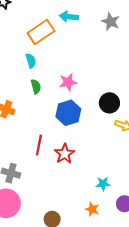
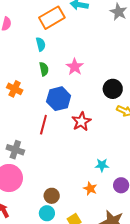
pink star: (68, 82) -> (75, 67), turned -30
blue hexagon: (68, 113) -> (59, 99), moved
red star: (65, 154) -> (81, 121), moved

